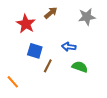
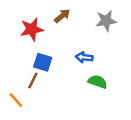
red star: (26, 24) -> (32, 29), turned 30
brown line: (48, 66) -> (33, 81), moved

